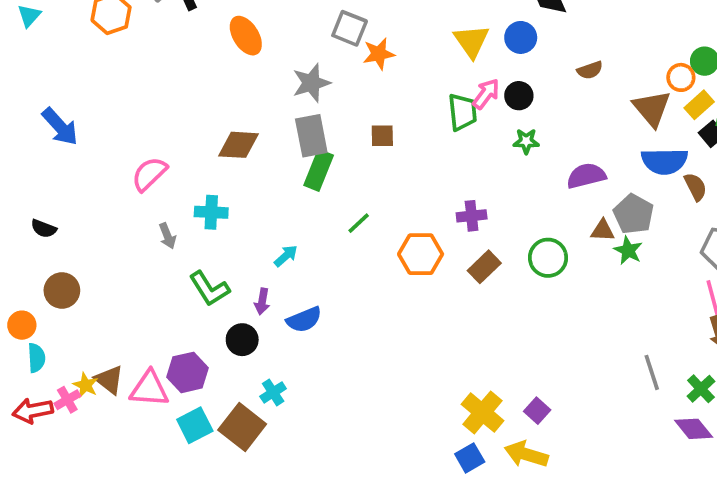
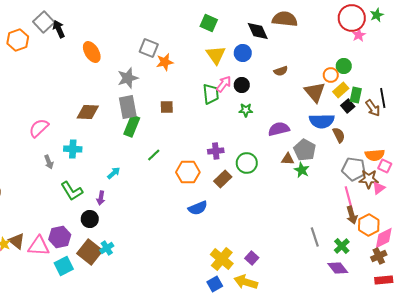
green circle: (548, 258) -> (247, 163), moved
blue semicircle: (304, 320) -> (198, 208), moved
brown square: (242, 427) -> (90, 252), moved

